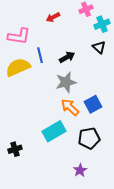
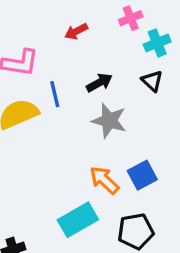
black arrow: (67, 57) -> (99, 83), moved
gray star: (66, 82) -> (109, 121), moved, turned 30

